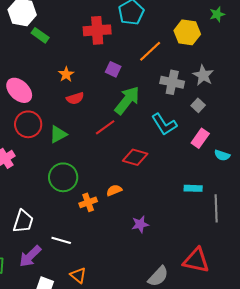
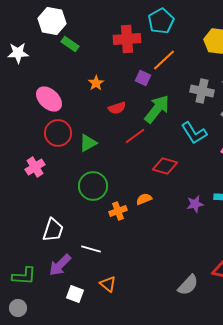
orange line: (150, 51) -> (164, 60), moved
red semicircle: (75, 98) -> (117, 108), moved
purple star: (140, 224) -> (195, 204), moved

